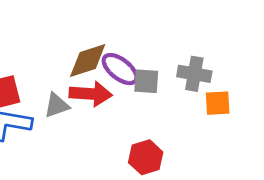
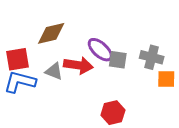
brown diamond: (88, 61) -> (51, 33), moved
gray triangle: (57, 105) -> (54, 71), turned 36

